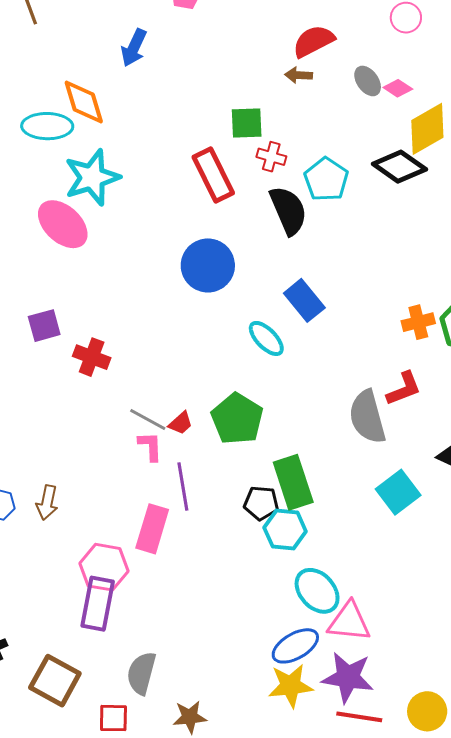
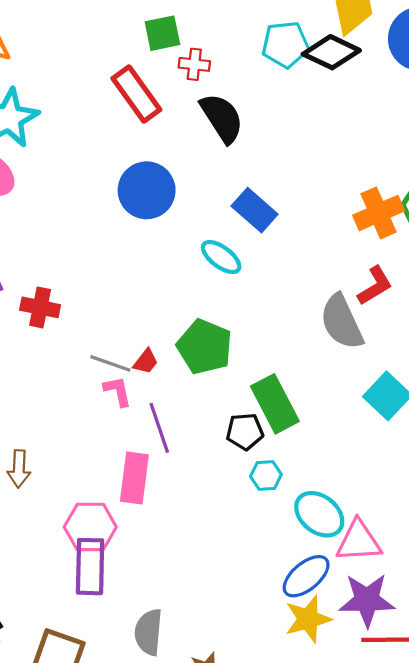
cyan pentagon: (326, 179) -> (285, 45), moved, turned -30
orange cross: (418, 322) -> (379, 213), size x1.4
cyan hexagon: (285, 529) -> (266, 475), moved, size x0.7

